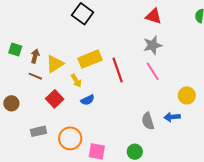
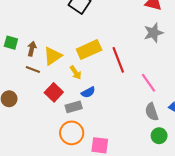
pink line: (153, 71) -> (148, 83), moved
gray rectangle: (38, 131) -> (74, 107), moved
green circle: (135, 152) -> (159, 136), moved

